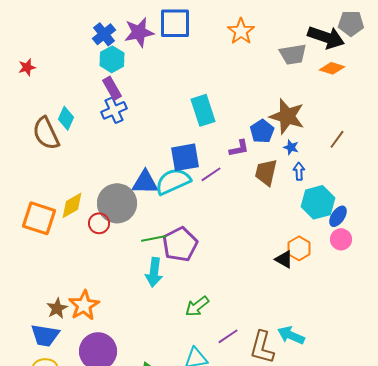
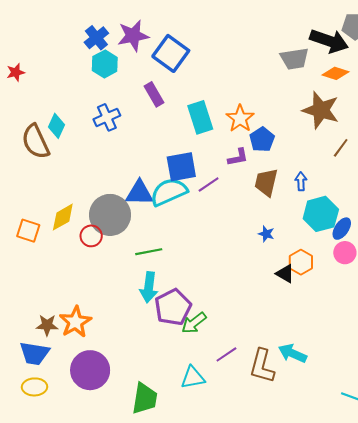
blue square: (175, 23) -> (171, 53), moved, turned 36
orange star: (241, 31) -> (240, 118), moved
purple rectangle: (112, 88) -> (154, 94), moved
brown star: (287, 116) -> (321, 110), moved
blue star: (291, 147) -> (266, 234), moved
orange square: (39, 218) -> (28, 231), size x0.7
purple pentagon: (180, 244) -> (173, 307), moved
brown star: (57, 308) -> (47, 325), turned 30

